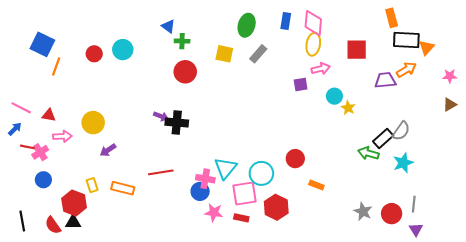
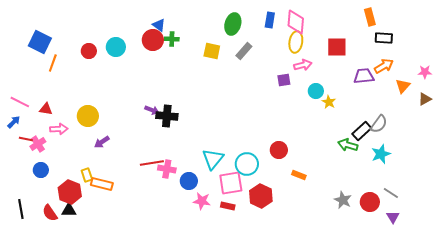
black rectangle: (406, 40) -> (384, 38), size x0.7
orange triangle: (426, 47) -> (403, 86), moved
red circle: (185, 72) -> (153, 40), moved
pink cross: (205, 179) -> (167, 169), moved
orange rectangle: (123, 188) -> (102, 184), moved
gray line: (414, 204) -> (391, 193), turned -63

